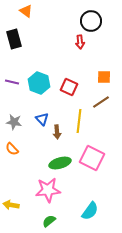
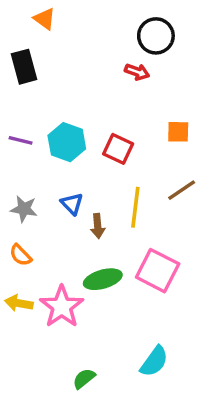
red arrow: (80, 42) -> (137, 72), turned -64
brown line: (101, 102) -> (182, 190), moved
pink star: (48, 190) -> (62, 307), moved, turned -30
yellow arrow: (11, 205) -> (19, 303), moved

